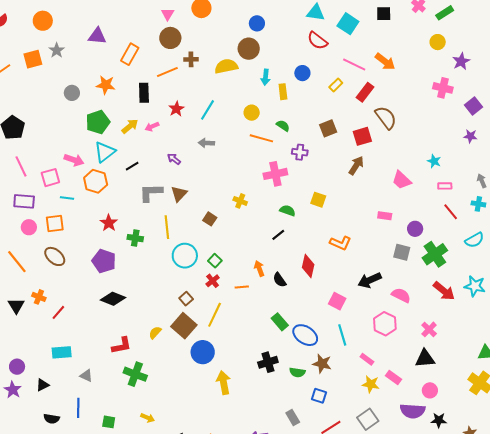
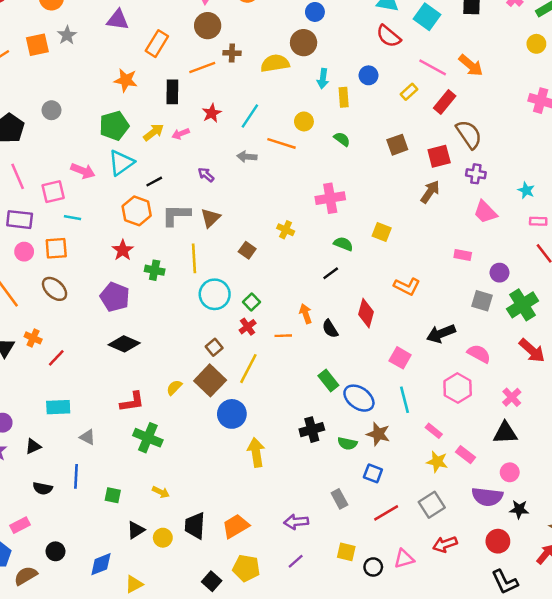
gray circle: (72, 93) -> (51, 110), moved
orange line: (261, 138) -> (282, 143), moved
purple cross: (300, 152) -> (476, 174), moved
orange hexagon: (96, 181) -> (137, 211), moved

